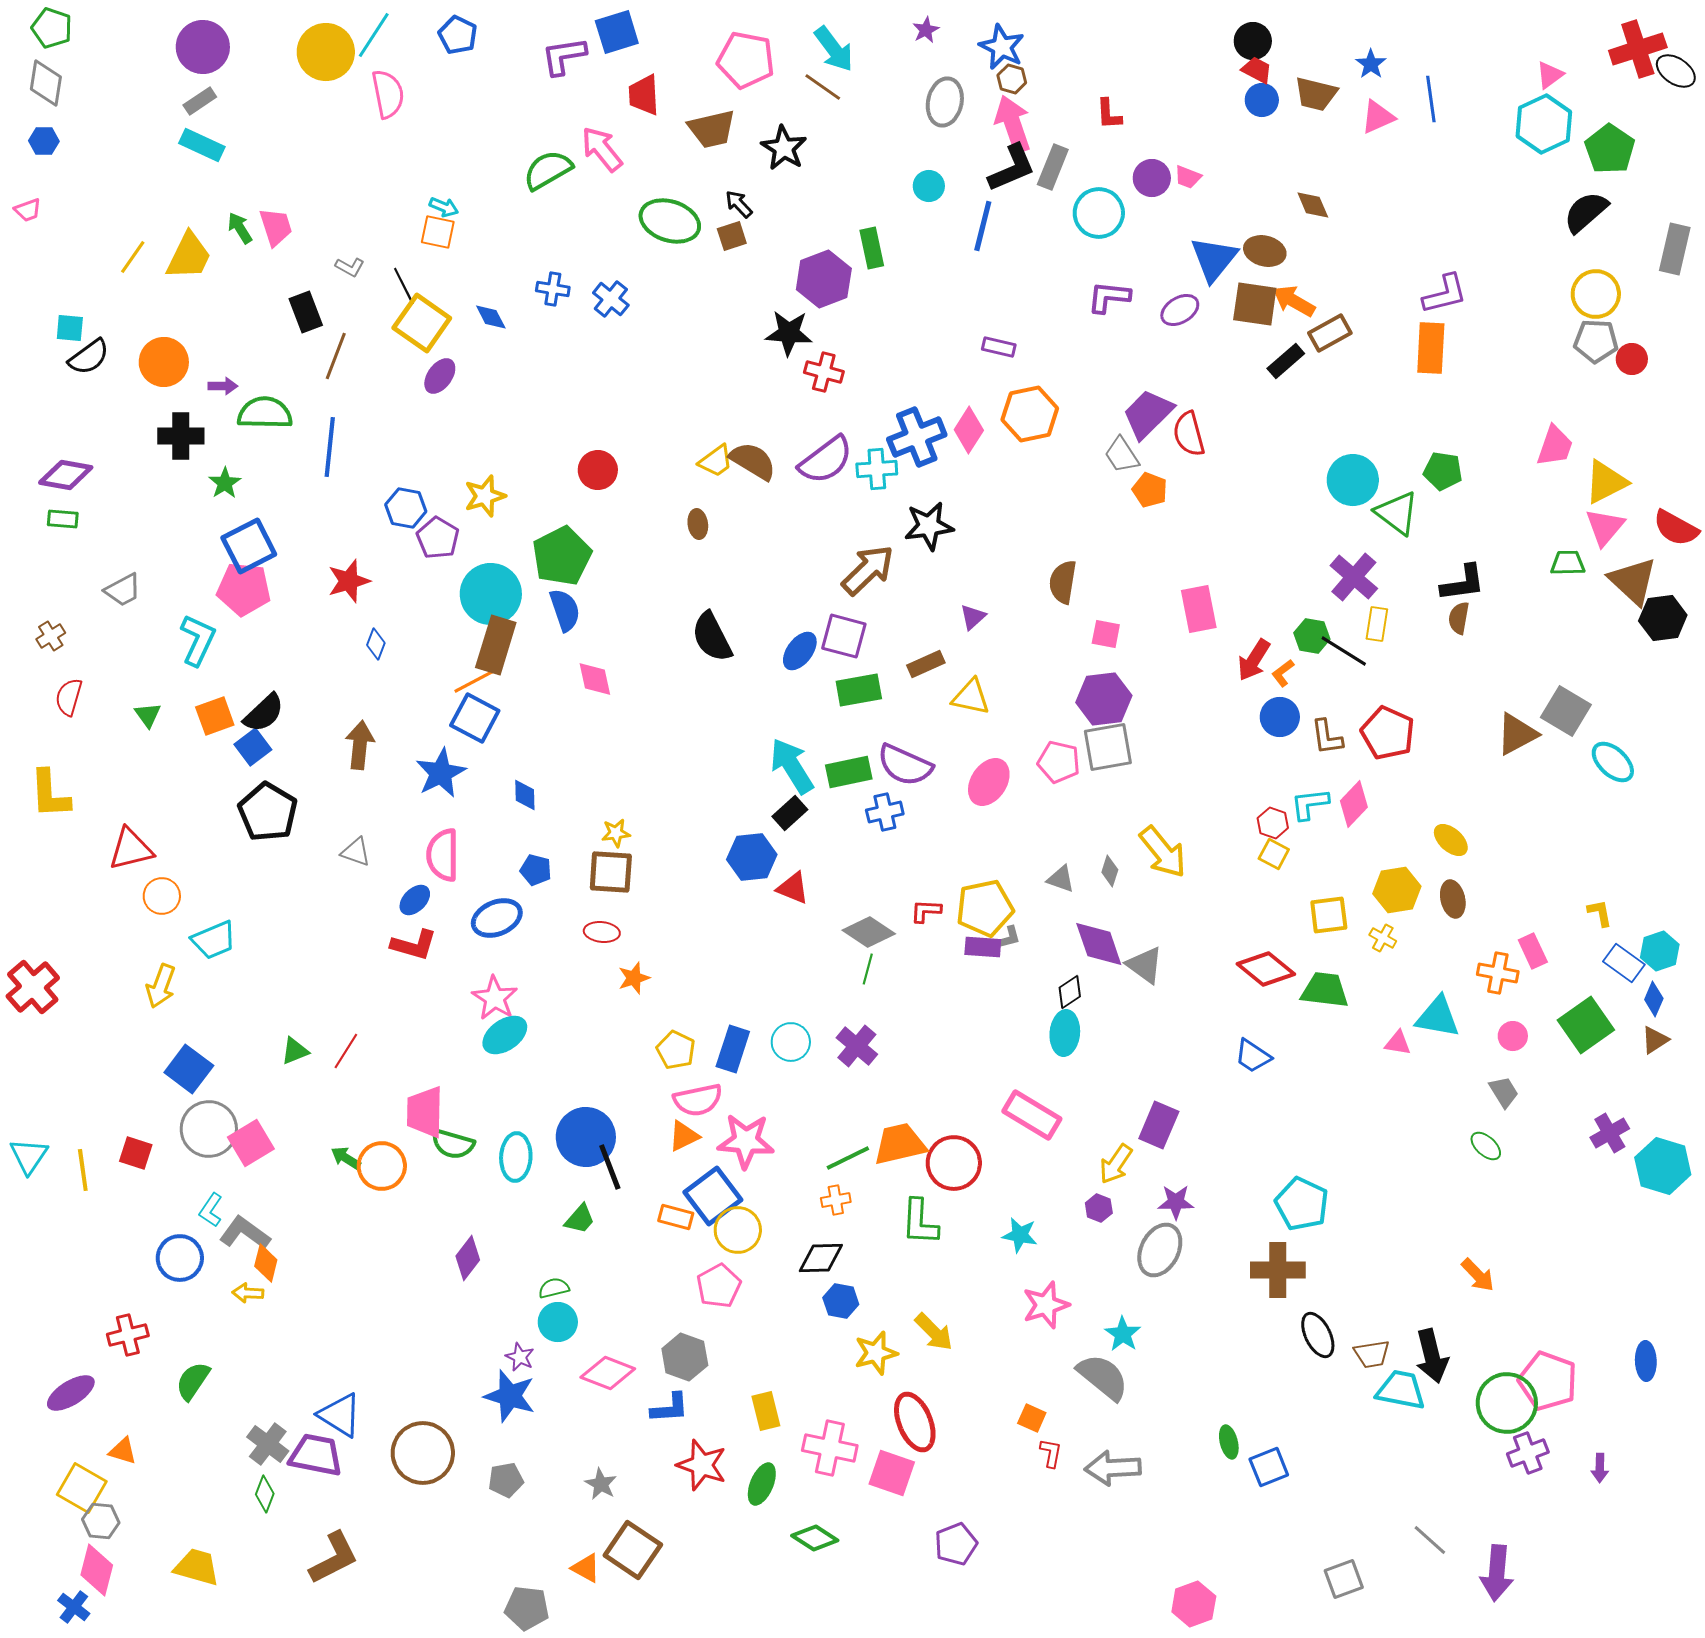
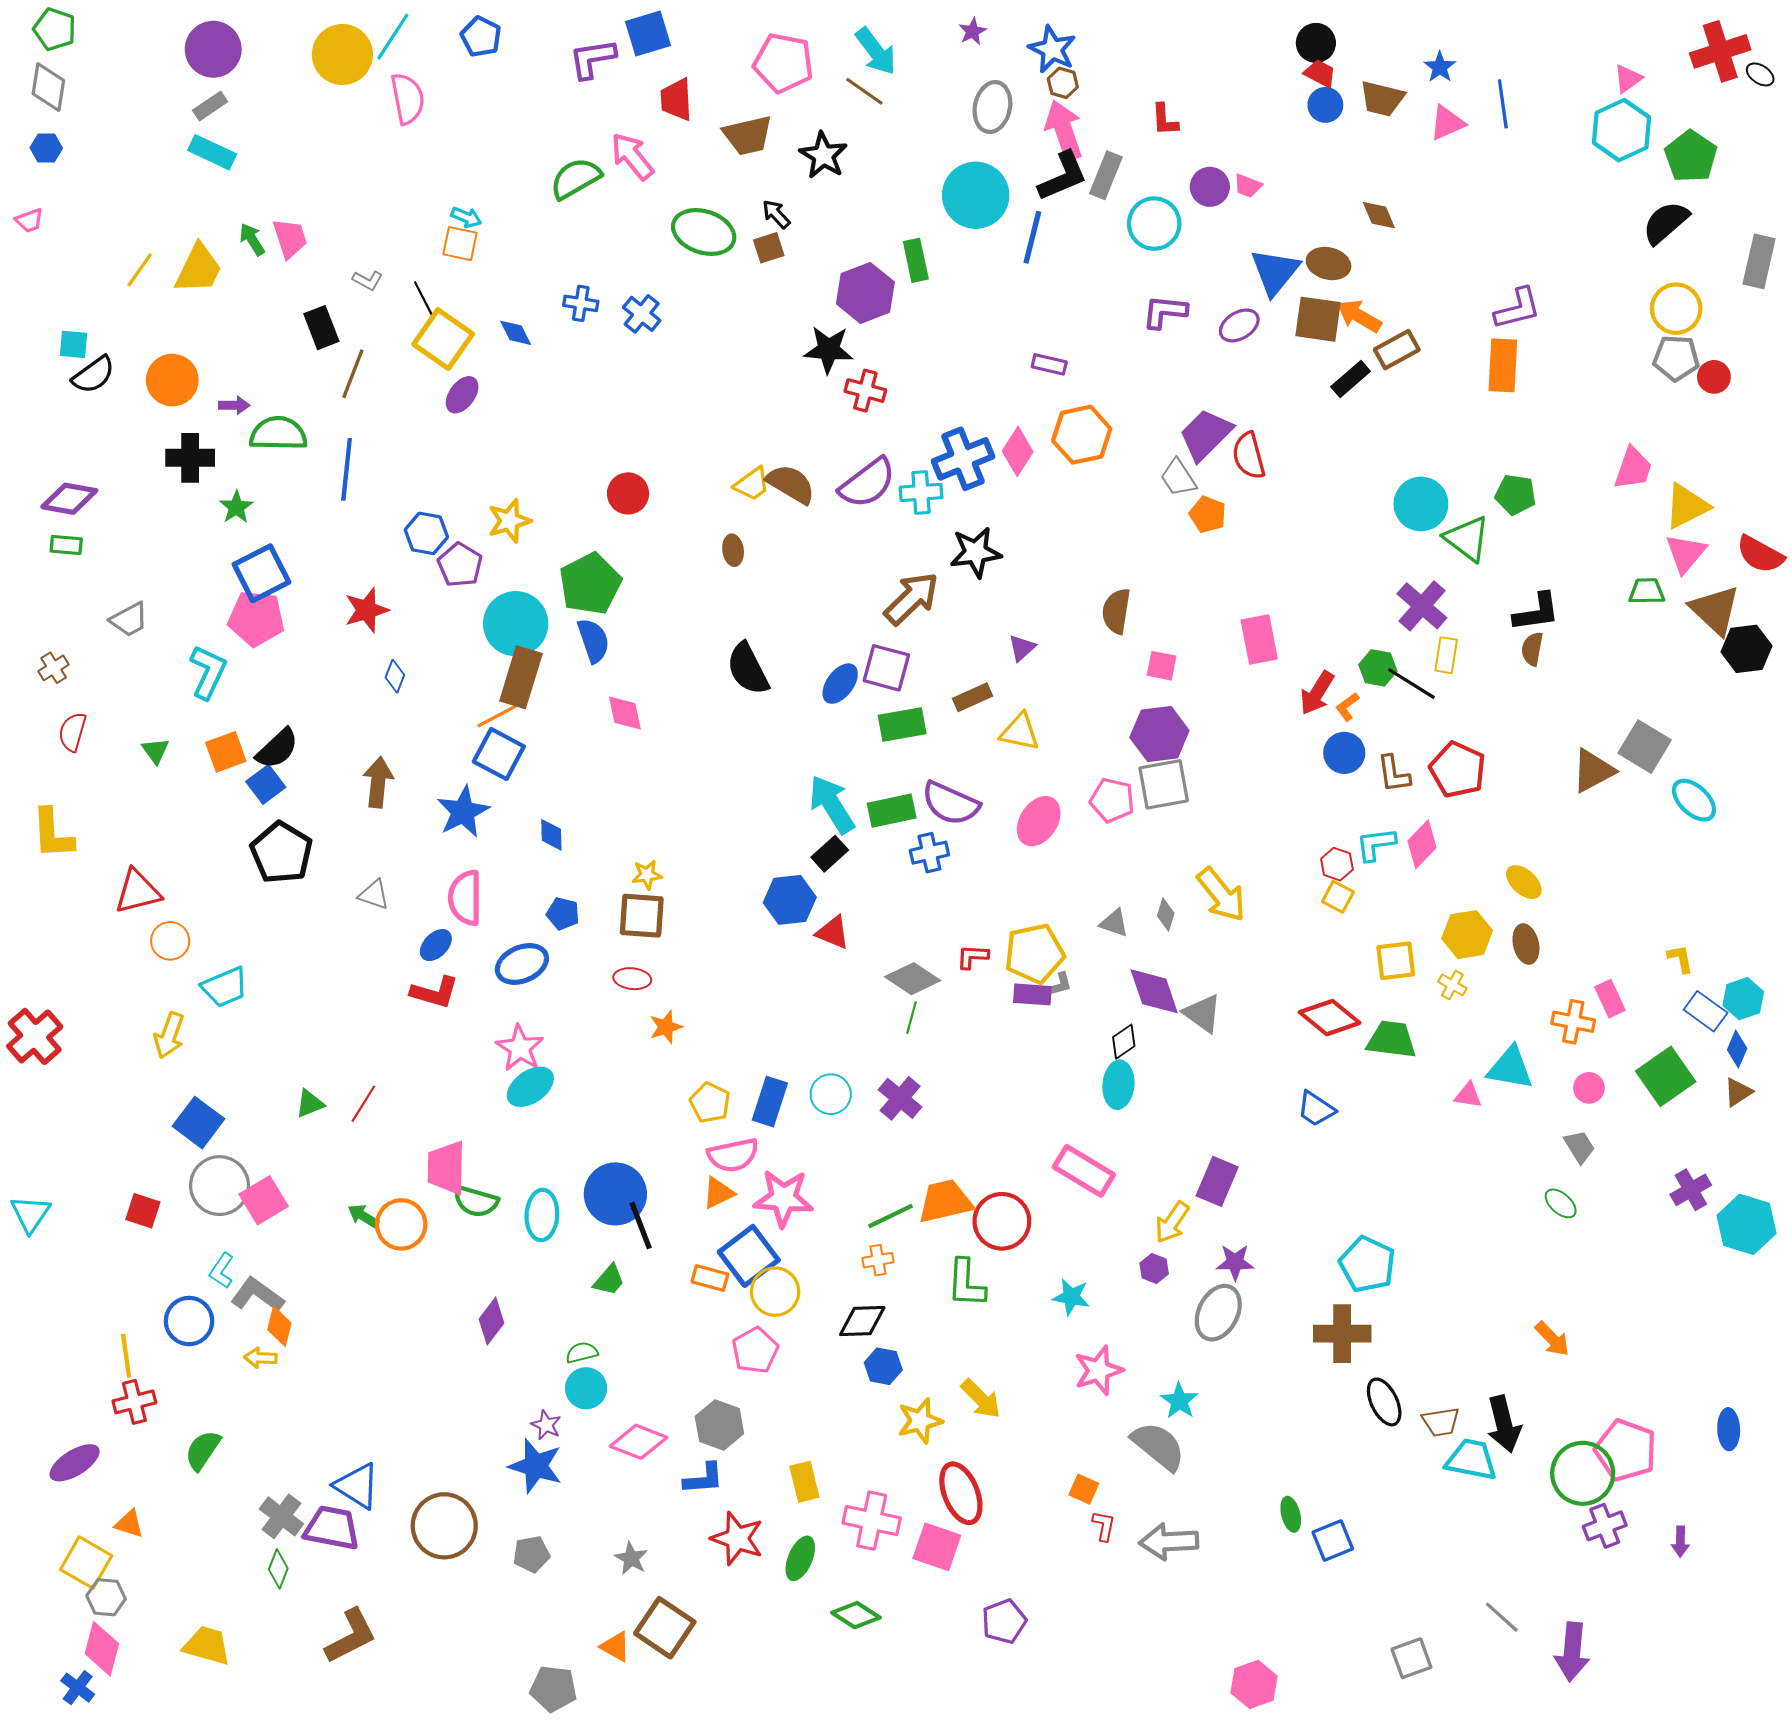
black ellipse: (1676, 71) -> (1760, 74), size x0.7
cyan circle: (929, 186) -> (976, 195), size x2.0
yellow line: (83, 1170) -> (126, 1356), moved

